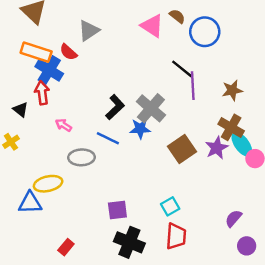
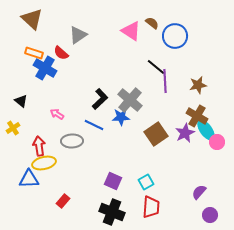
orange rectangle: (36, 52) -> (34, 53), size x0.7
red arrow: (42, 93) -> (39, 146), moved
purple square: (117, 210) -> (113, 181), moved, turned 30
red rectangle: (66, 247) -> (63, 201), moved

